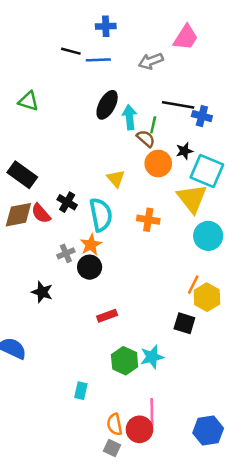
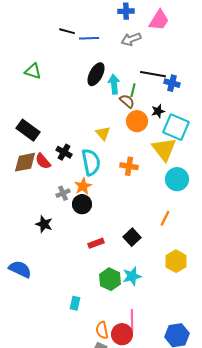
blue cross: (106, 26) -> (126, 11), moved
yellow hexagon: (207, 297) -> (176, 261), moved
black square: (184, 323) -> (132, 237), moved, turned 30

